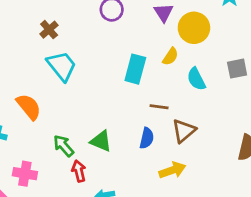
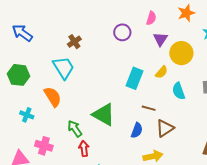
cyan trapezoid: (62, 66) -> (63, 68), moved
green triangle: (101, 141) -> (104, 114), moved, size x1.4

